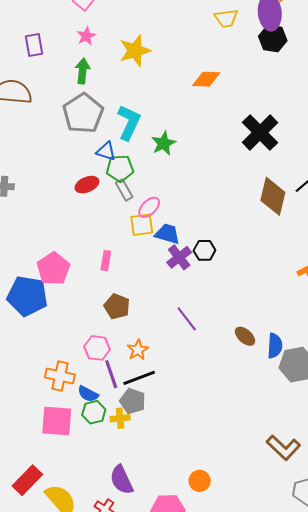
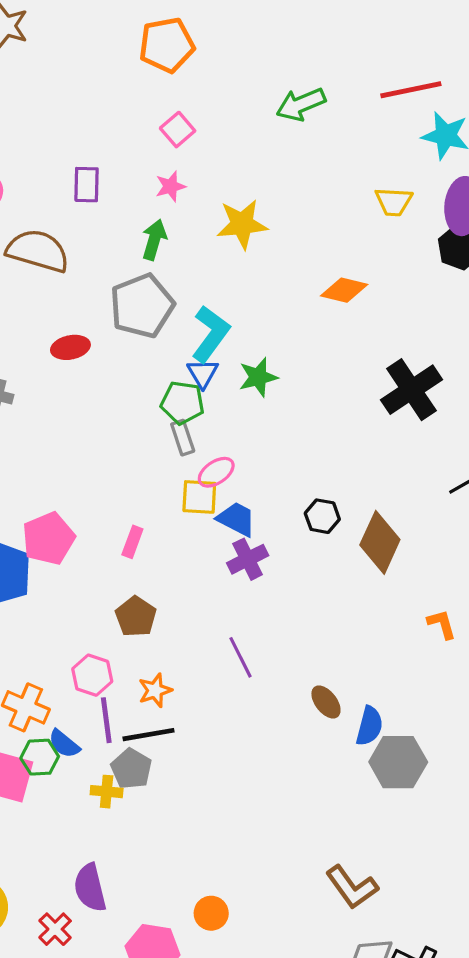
blue triangle: (106, 151) -> (203, 373), moved, turned 30
red ellipse: (87, 185) -> (70, 347), moved
brown diamond: (273, 196) -> (380, 542), moved
black hexagon: (204, 250) -> (322, 516), moved
green hexagon: (94, 412) -> (40, 757), moved

